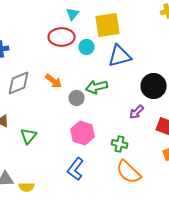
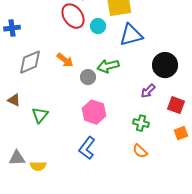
red ellipse: (62, 37) -> (73, 16), turned 55
green cross: (120, 144) -> (141, 123), moved
orange semicircle: (128, 172) -> (140, 151), size x0.6

